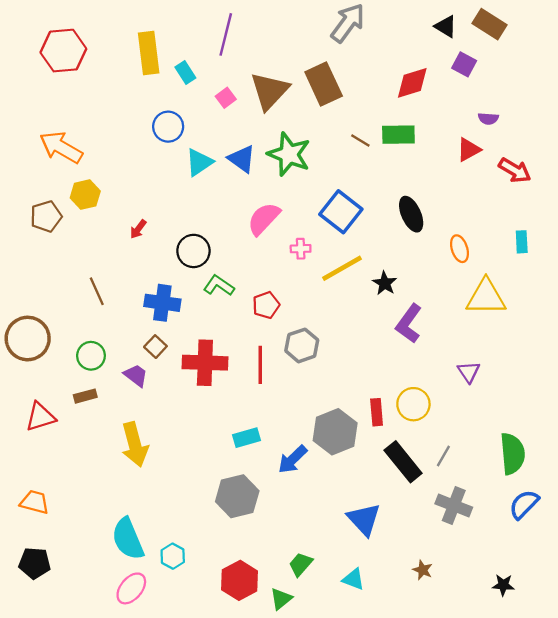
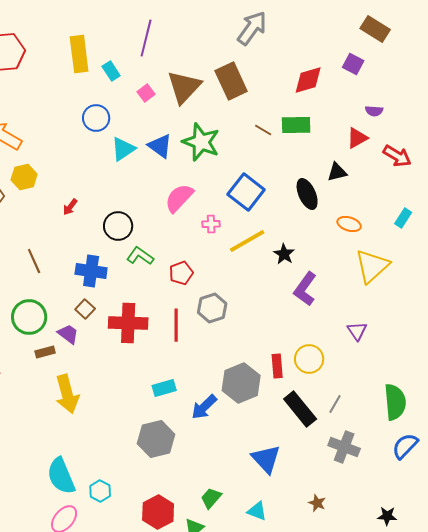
black triangle: (446, 26) -> (337, 172), moved, turned -45
cyan rectangle: (522, 242) -> (403, 218), turned 36
orange ellipse: (459, 249) -> (349, 224), turned -55
yellow triangle: (486, 297) -> (372, 266), turned -42
green circle: (91, 356) -> (29, 317), size x1.4
brown rectangle: (85, 396) -> (45, 352), moved

